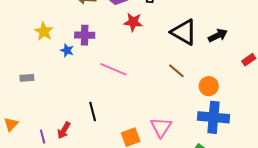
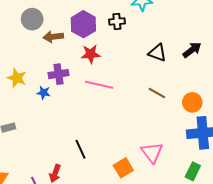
red star: (133, 22) -> (91, 54), moved
black triangle: (184, 32) -> (157, 53), size x0.7
pink line: (113, 69) -> (99, 85), moved

